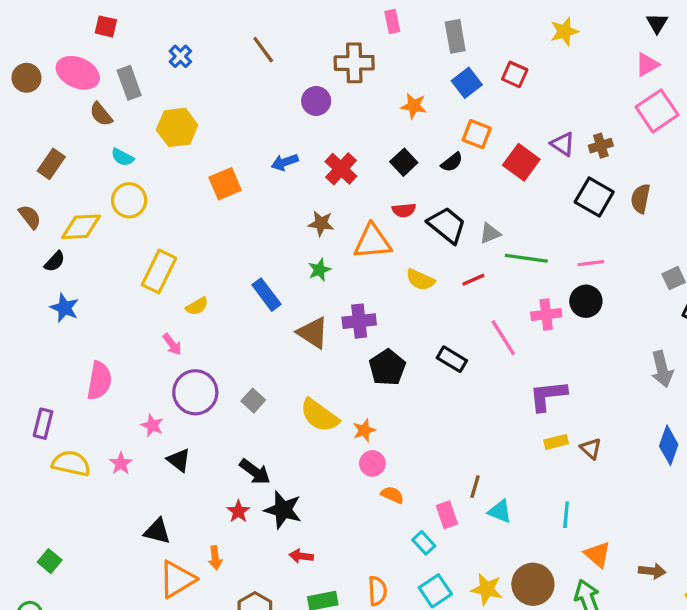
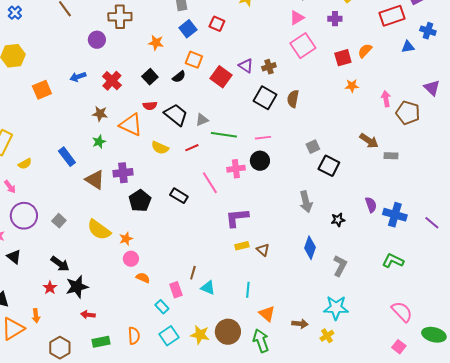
orange triangle: (372, 242) -> (131, 125), turned 30
black star: (283, 510) -> (77, 287), turned -30

